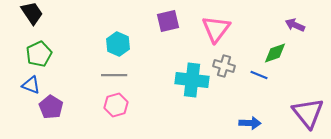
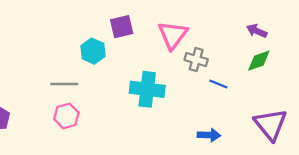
cyan hexagon: (118, 44) -> (93, 51), moved
green diamond: (275, 53) -> (259, 61), moved
gray cross: (224, 66) -> (196, 60), moved

